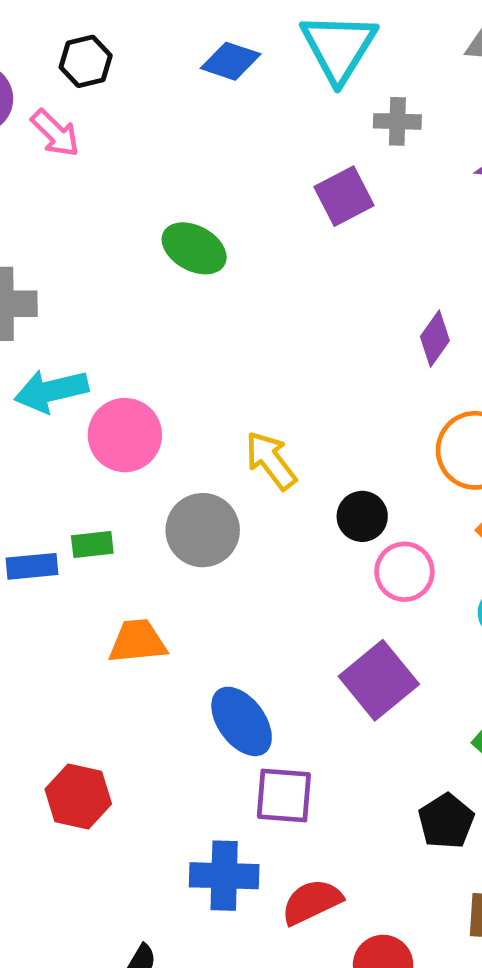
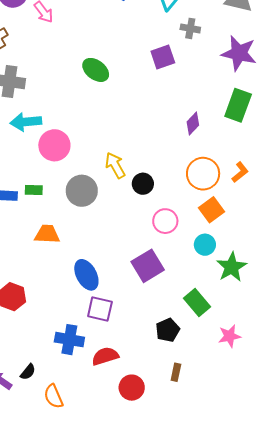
black circle: (362, 516) -> (143, 184), moved

